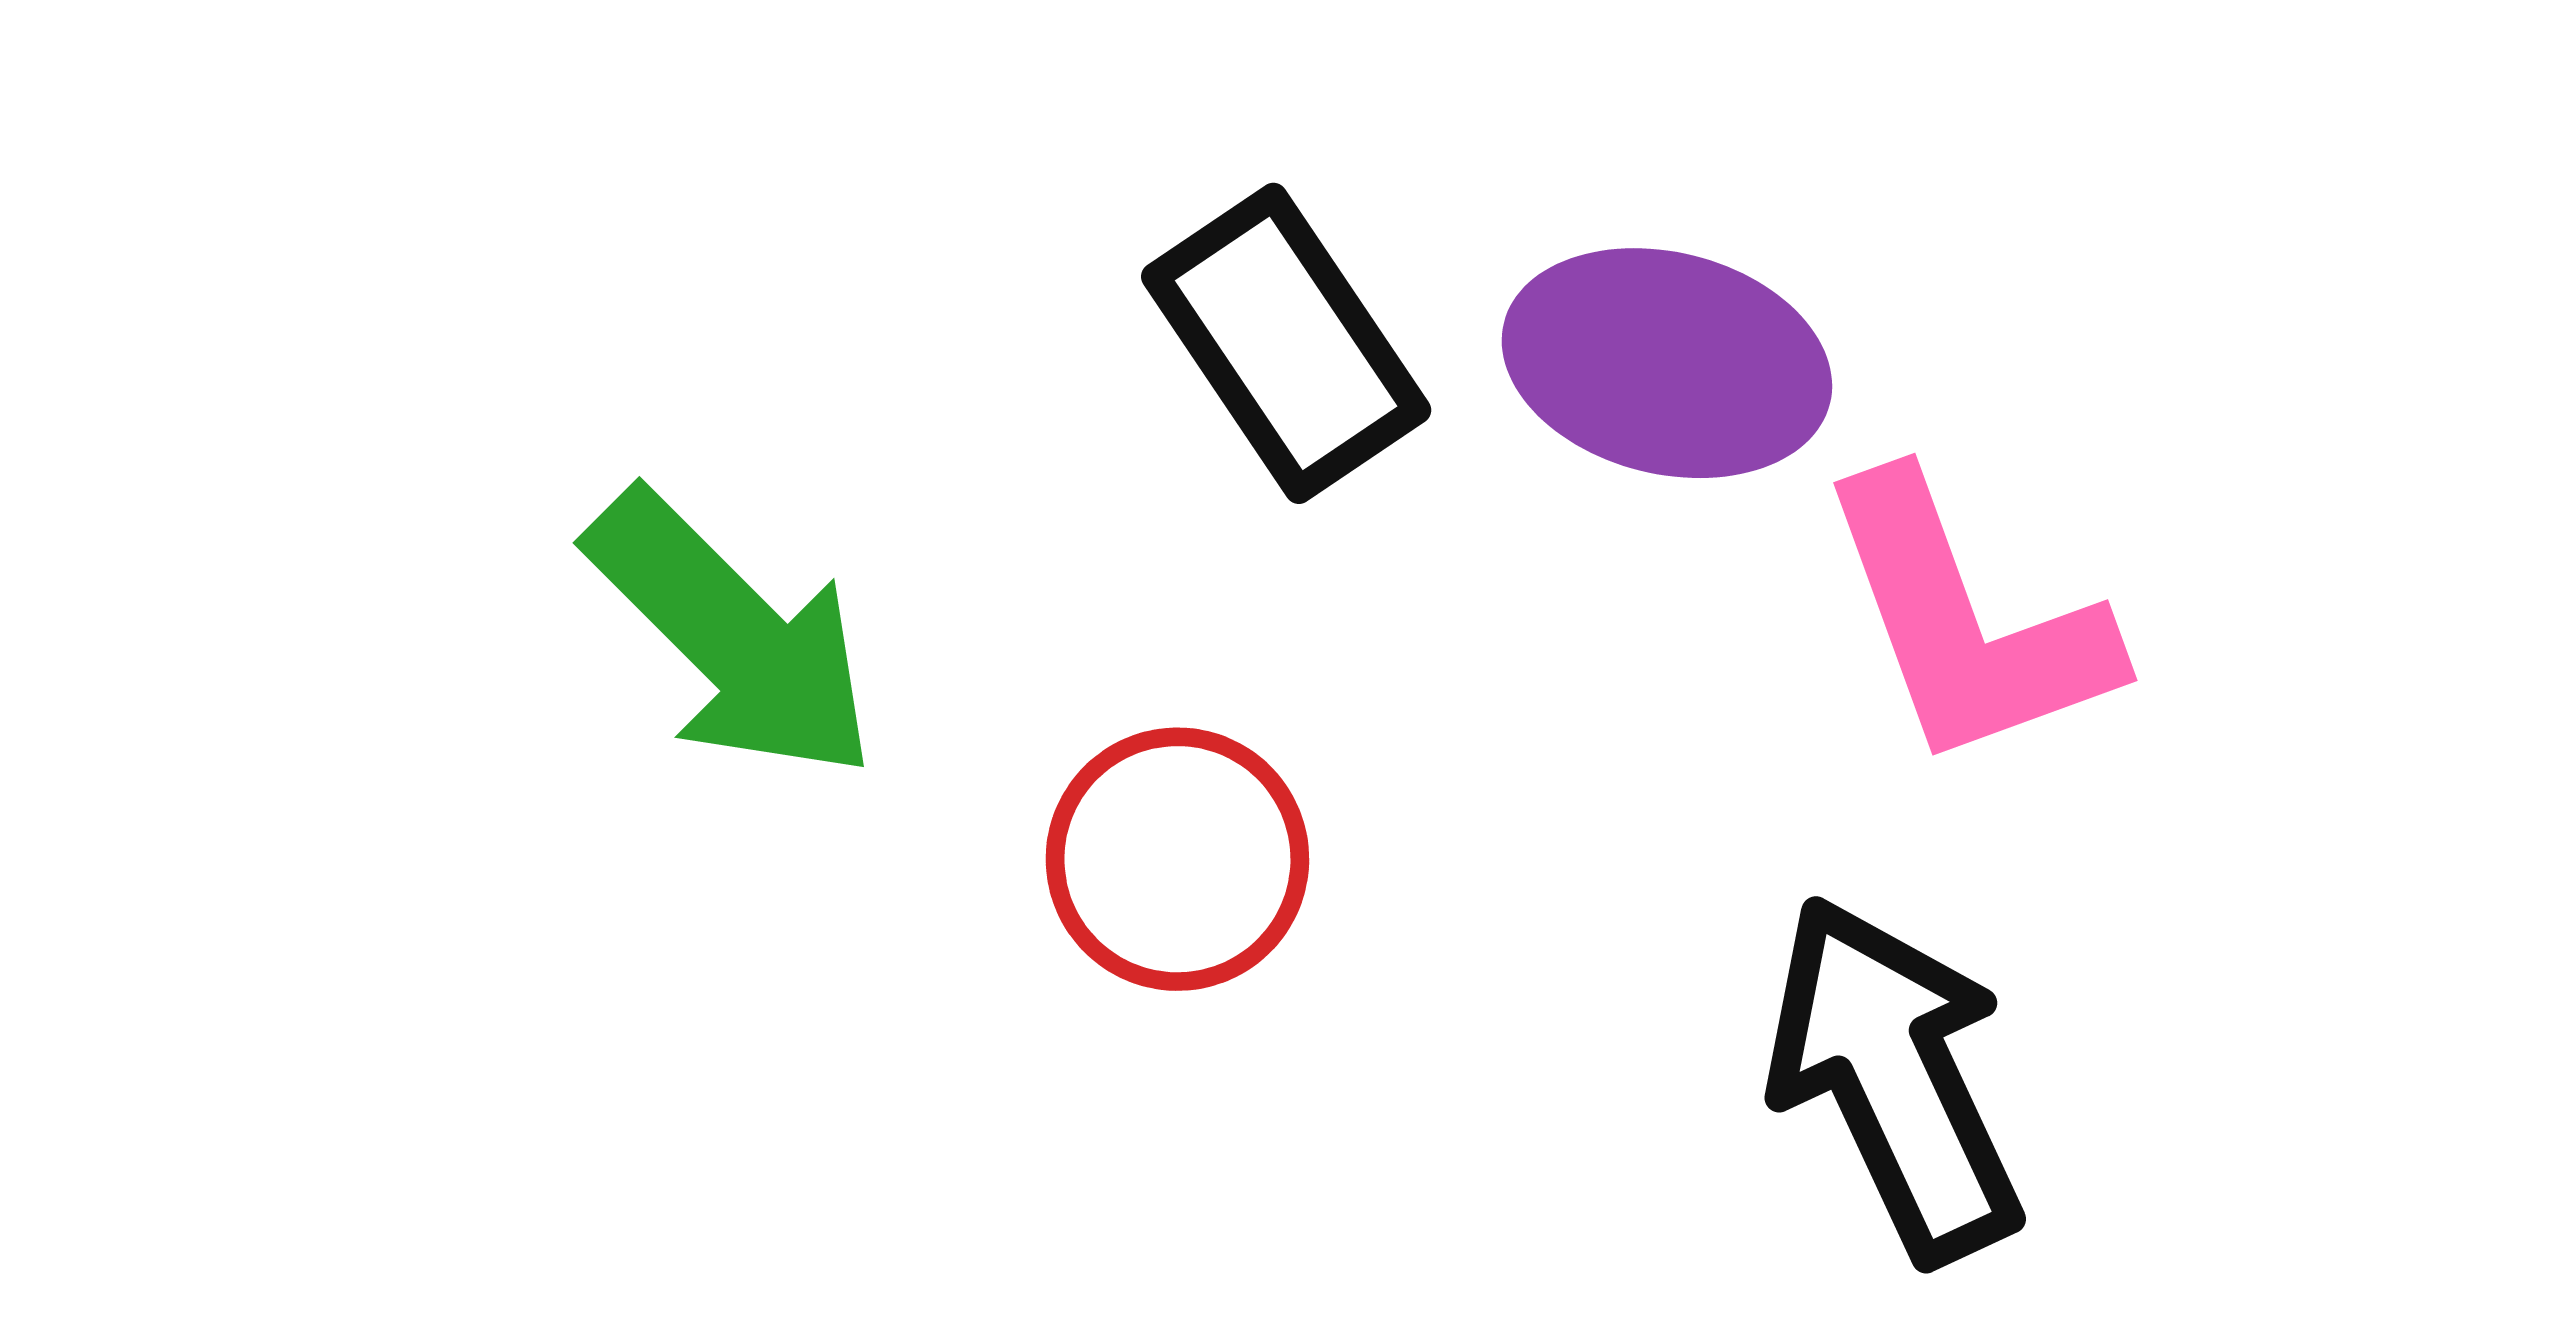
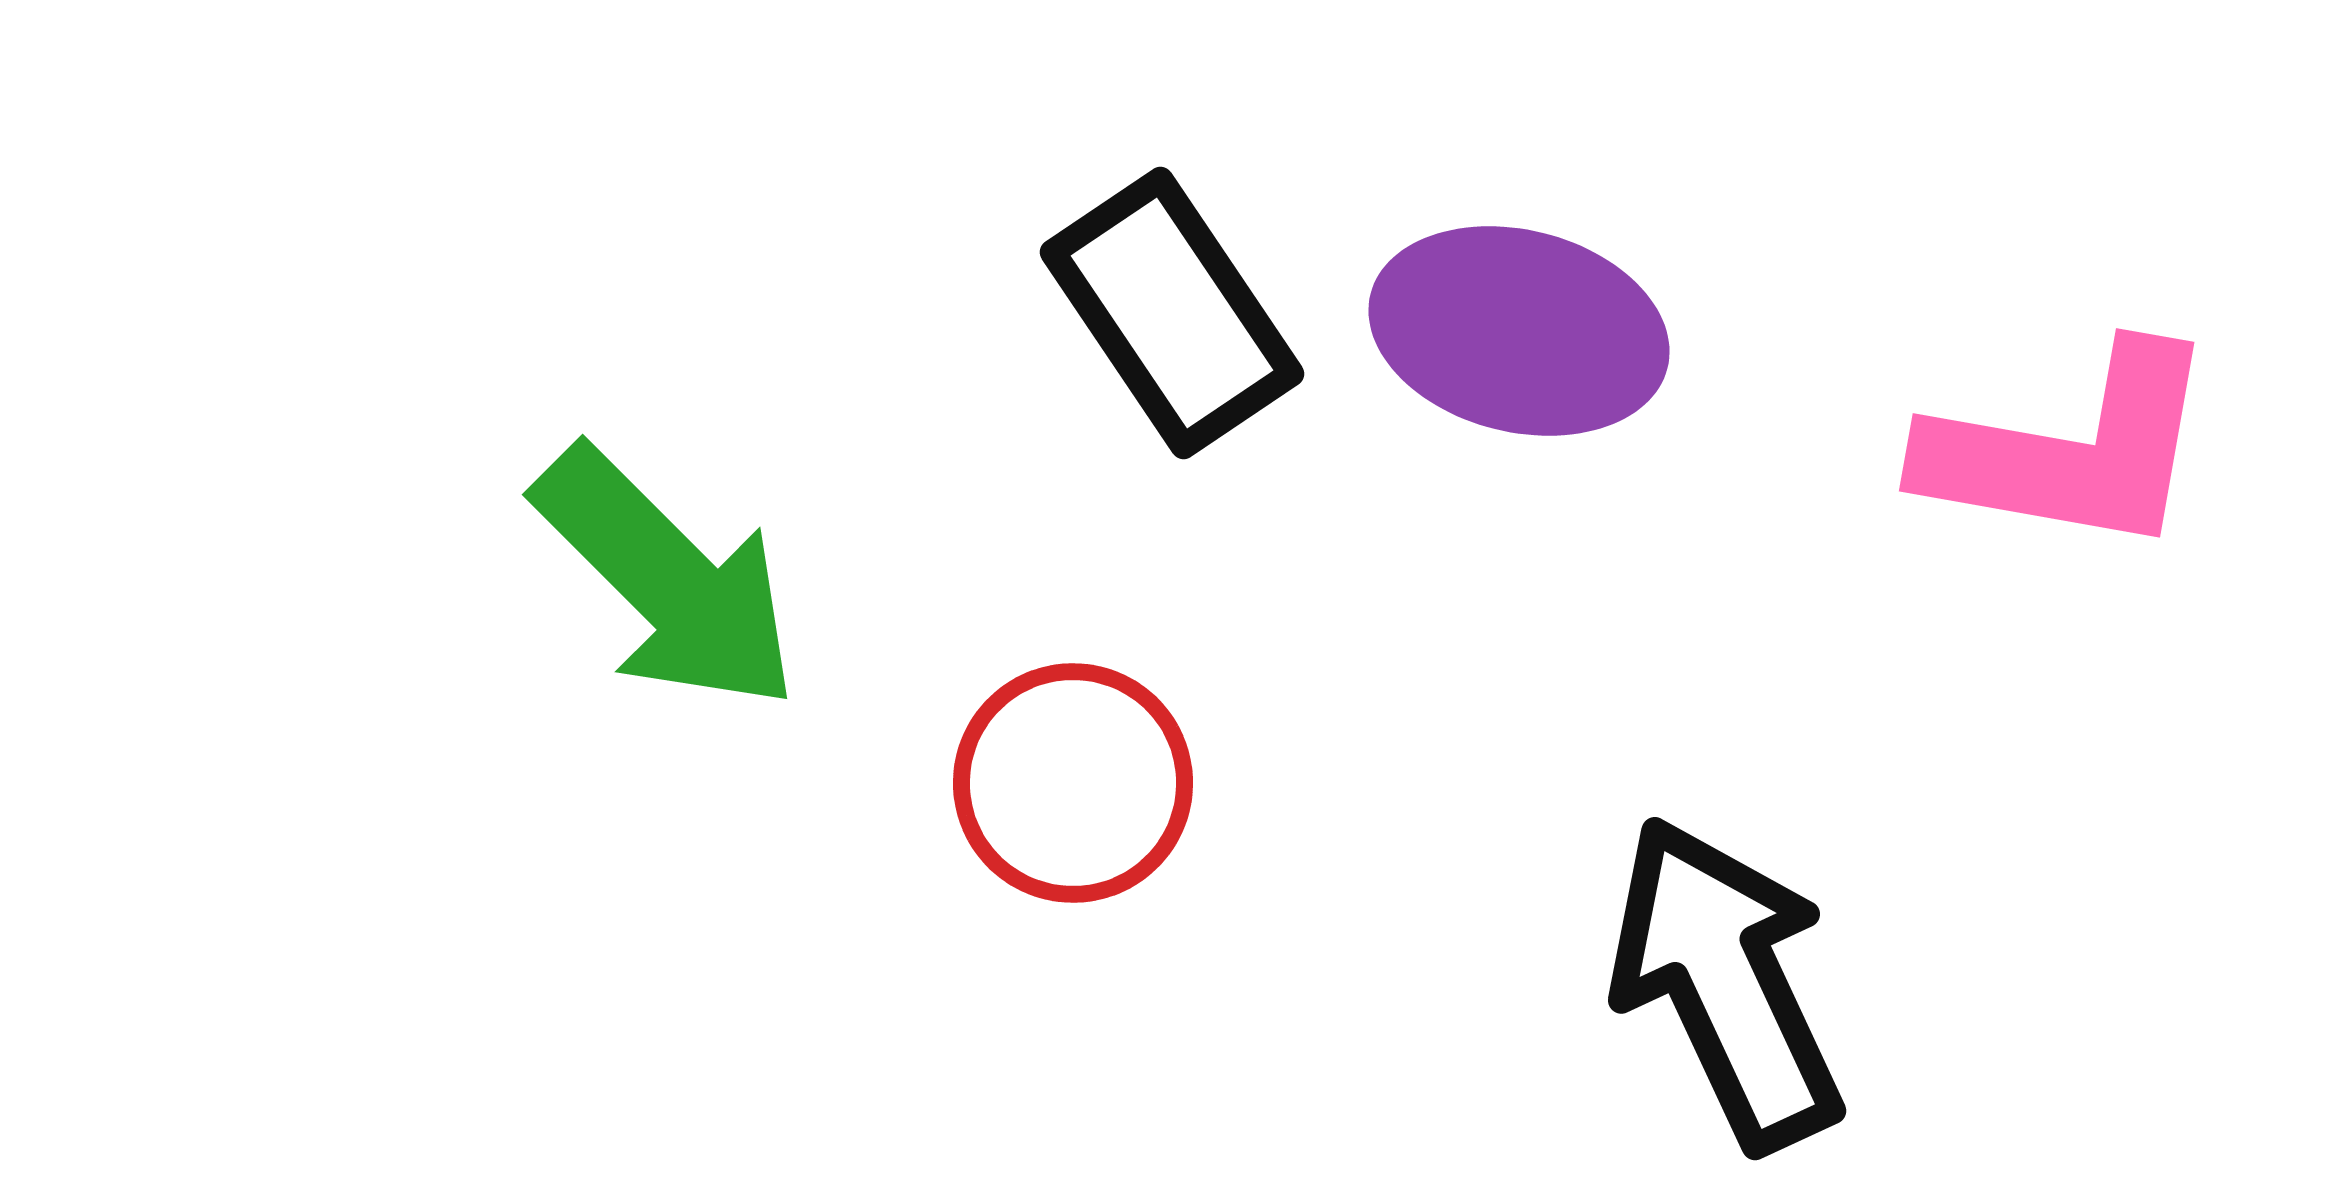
pink L-shape: (1967, 622) -> (2070, 450), moved, turned -60

